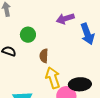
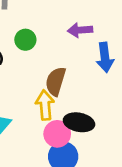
brown semicircle: (44, 56) -> (56, 81), moved, size x1.5

